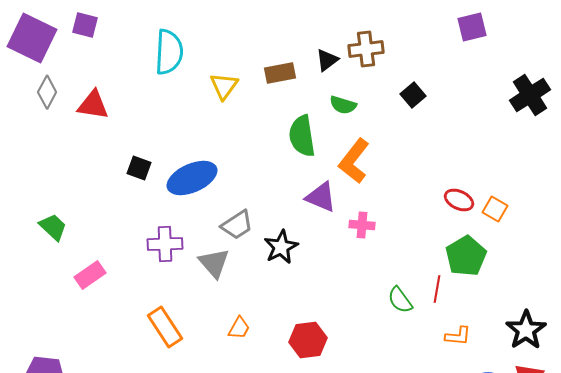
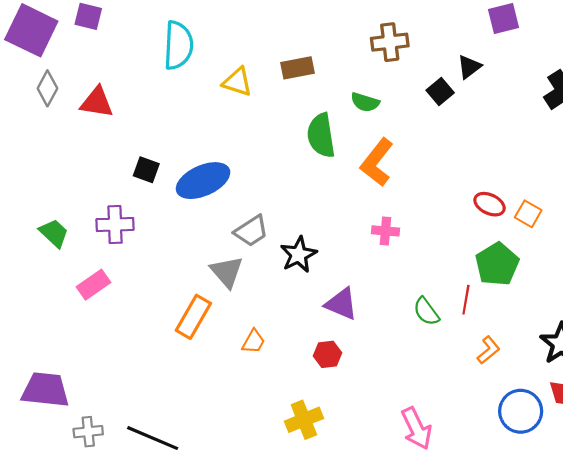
black triangle: (327, 60) -> (469, 67), moved
yellow triangle: (224, 86) -> (237, 82), turned -48
purple triangle: (321, 197) -> (341, 304), moved
purple cross: (165, 244) -> (115, 225), moved
orange rectangle: (165, 327) -> (193, 317), moved, turned 63
orange L-shape: (458, 336) -> (488, 350), turned -44
red hexagon: (308, 340) -> (327, 354), size x0.7

